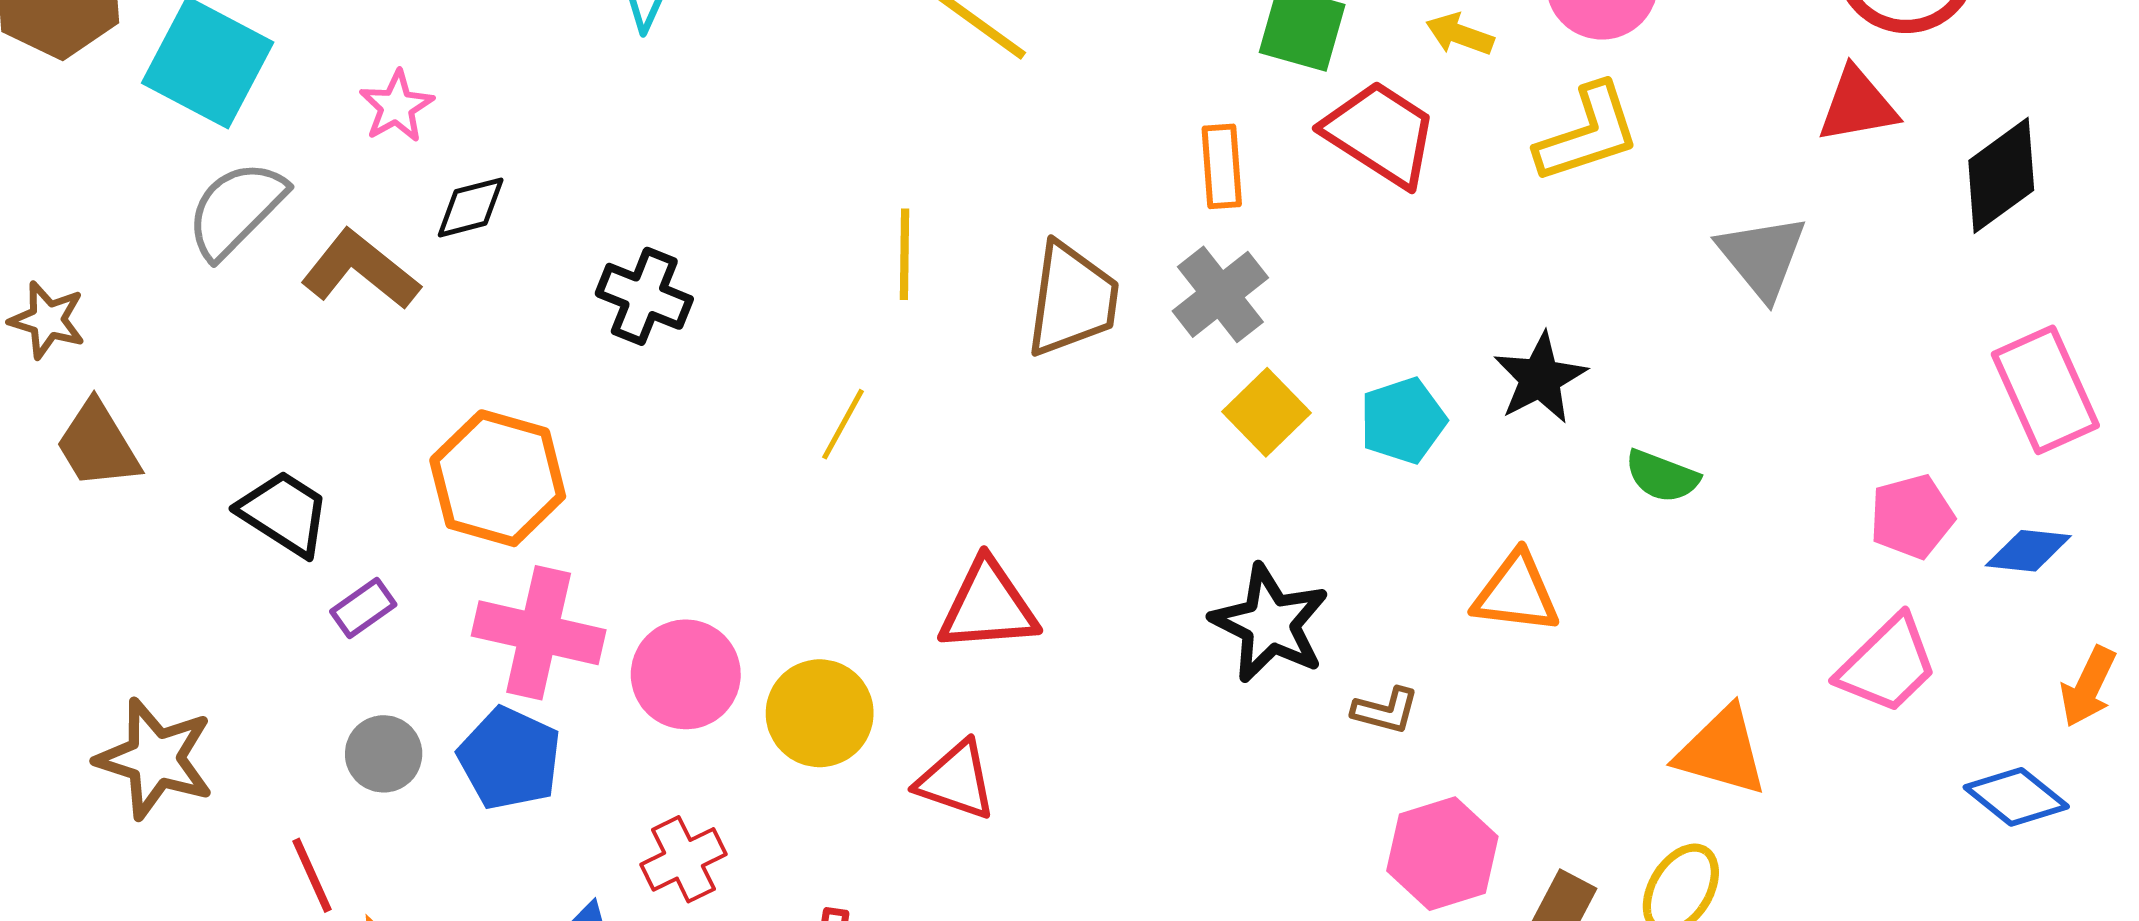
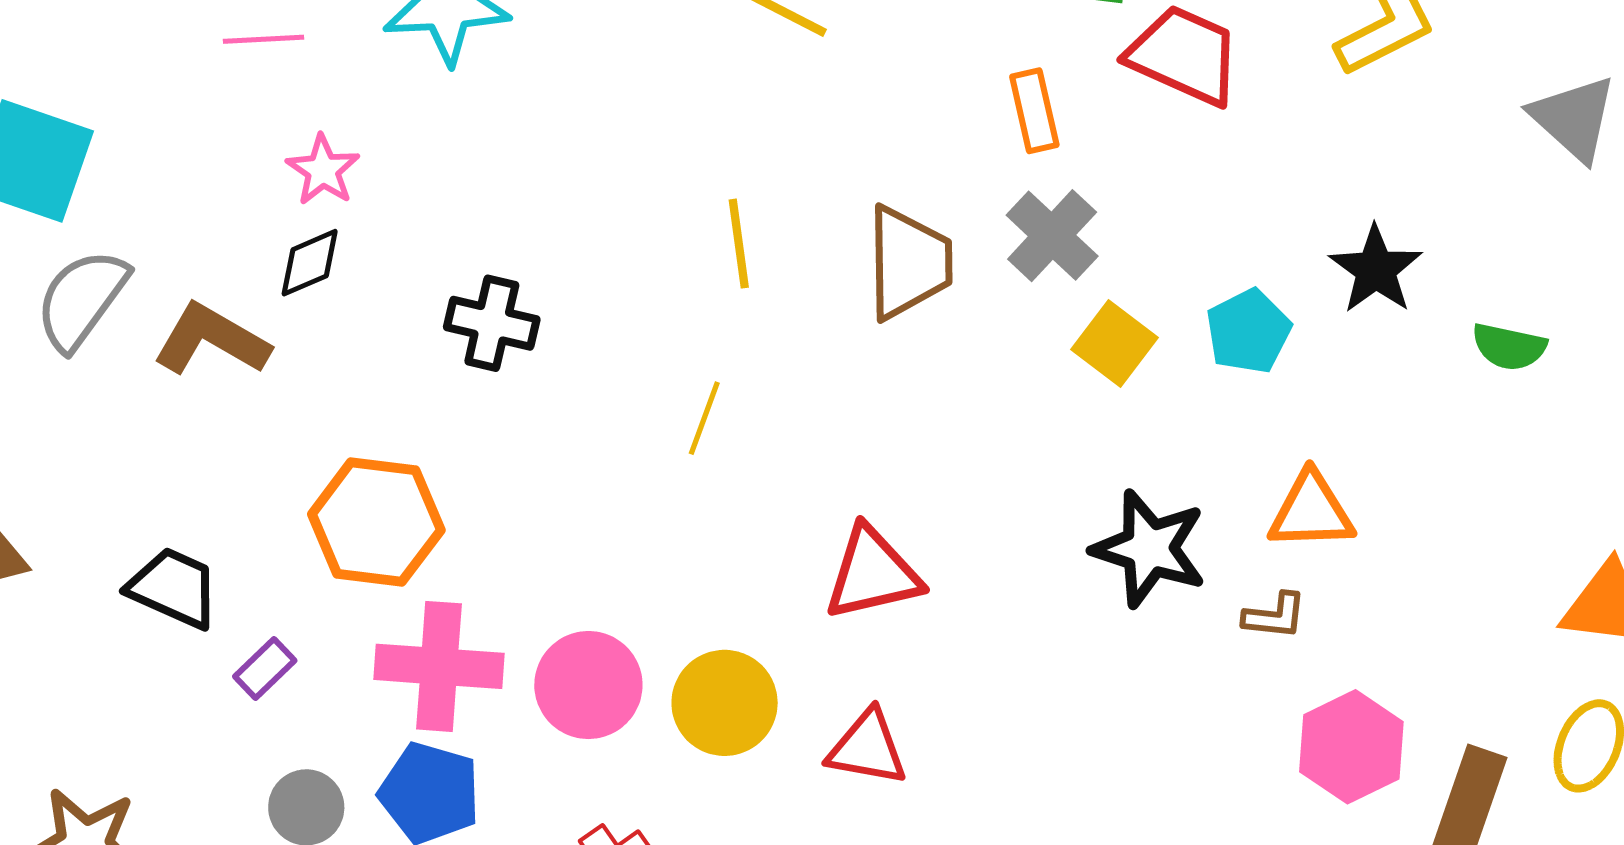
pink star: (396, 106) -> (323, 170), moved
orange triangle: (1516, 593) -> (1311, 511), moved

